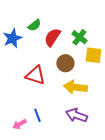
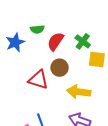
green semicircle: (34, 25) -> (37, 29), turned 32
brown circle: (65, 63) -> (60, 68), moved

